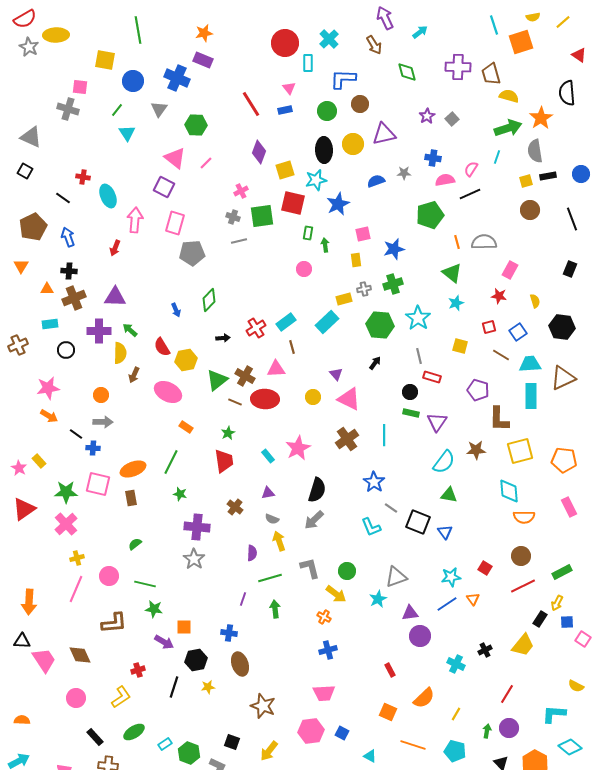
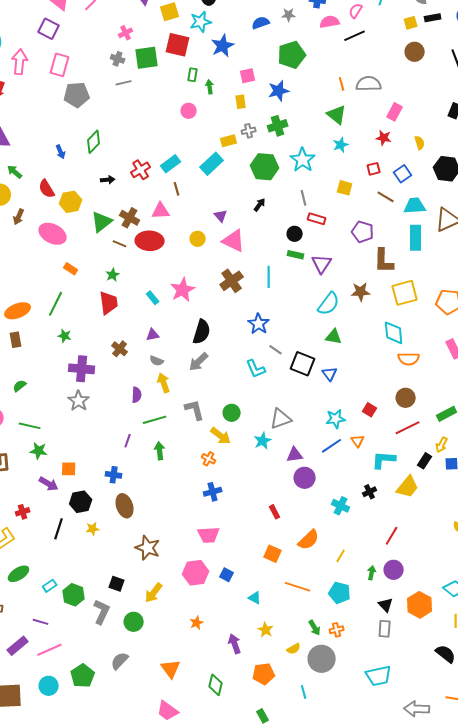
green pentagon: (430, 215) -> (292, 55), moved
cyan L-shape: (554, 714) -> (384, 460), moved

